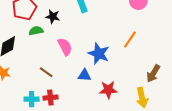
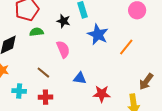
black star: (53, 17) -> (64, 21), moved
blue star: (99, 54) -> (98, 34), moved
cyan cross: (32, 99) -> (19, 91), moved

